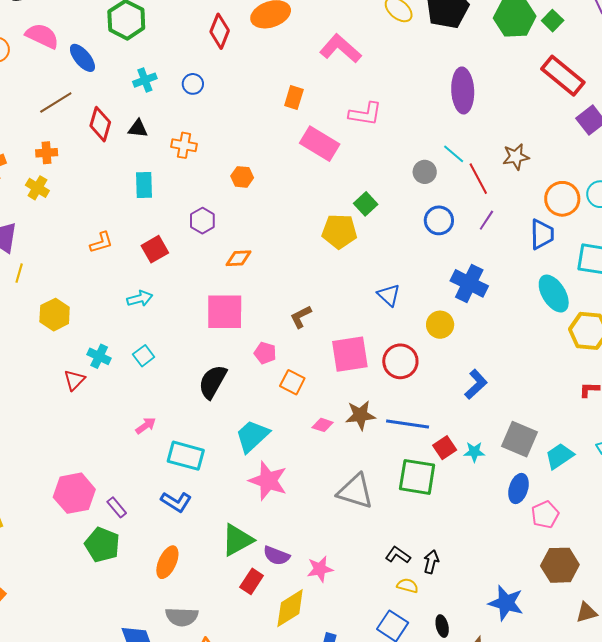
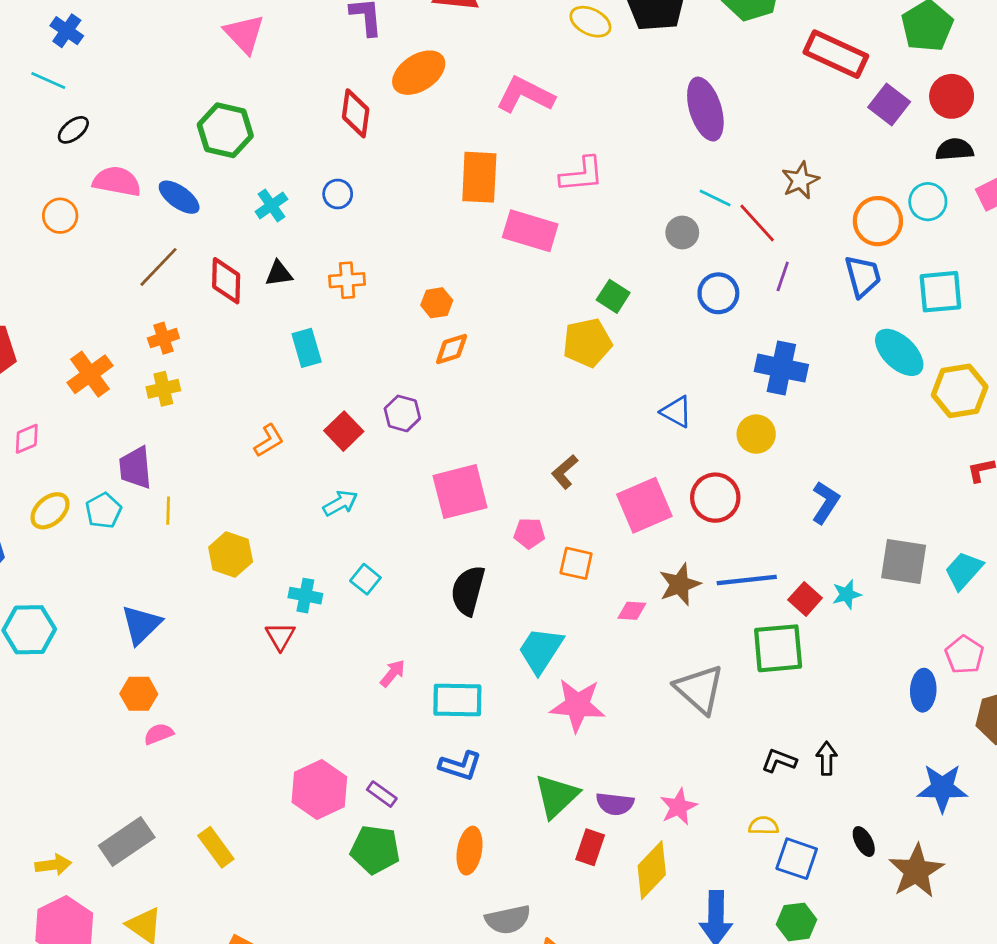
orange rectangle: (294, 97) -> (479, 177), size x1.6
yellow cross: (37, 188) -> (163, 389), turned -30
purple hexagon: (202, 221) -> (402, 413), moved
orange diamond: (238, 258) -> (452, 349), moved
blue ellipse: (518, 489) -> (923, 690), moved
gray triangle: (355, 491) -> (699, 689), turned 39
yellow semicircle: (407, 586) -> (764, 826), moved

